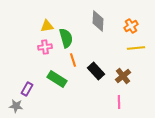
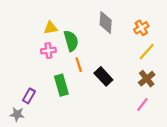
yellow line: (136, 48) -> (147, 52), turned -42
brown cross: (123, 76) -> (147, 79), moved
green rectangle: (57, 79) -> (61, 85), turned 42
pink line: (119, 102) -> (142, 105), moved, turned 40

